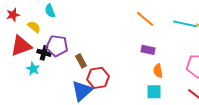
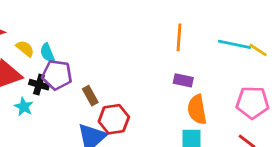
cyan semicircle: (50, 11) -> (47, 53), moved
orange line: (145, 19) -> (179, 37), turned 54
orange semicircle: (158, 71) -> (197, 110), size x1.5

